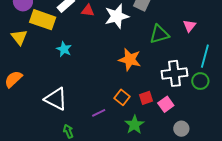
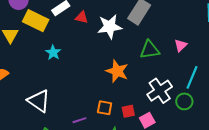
white cross: (175, 73) -> (160, 91), turned -35
orange square: (122, 97) -> (105, 108), turned -35

